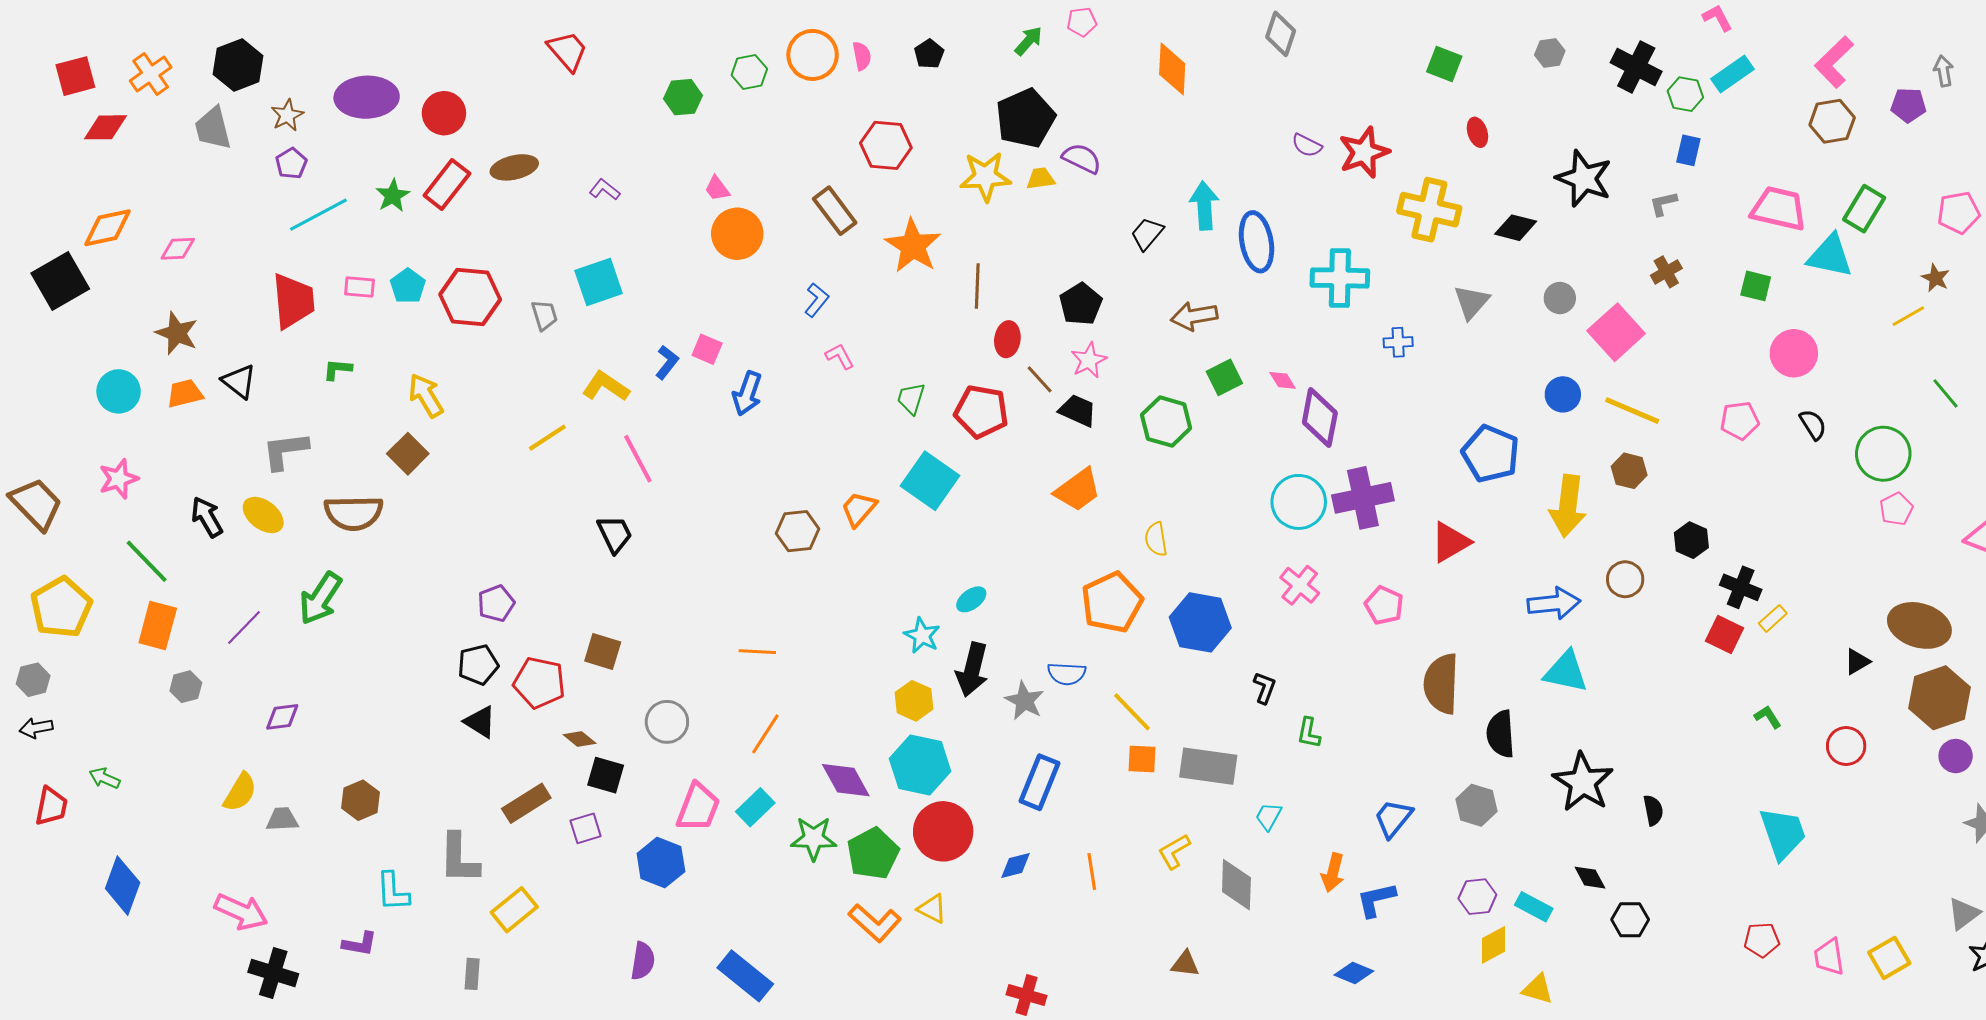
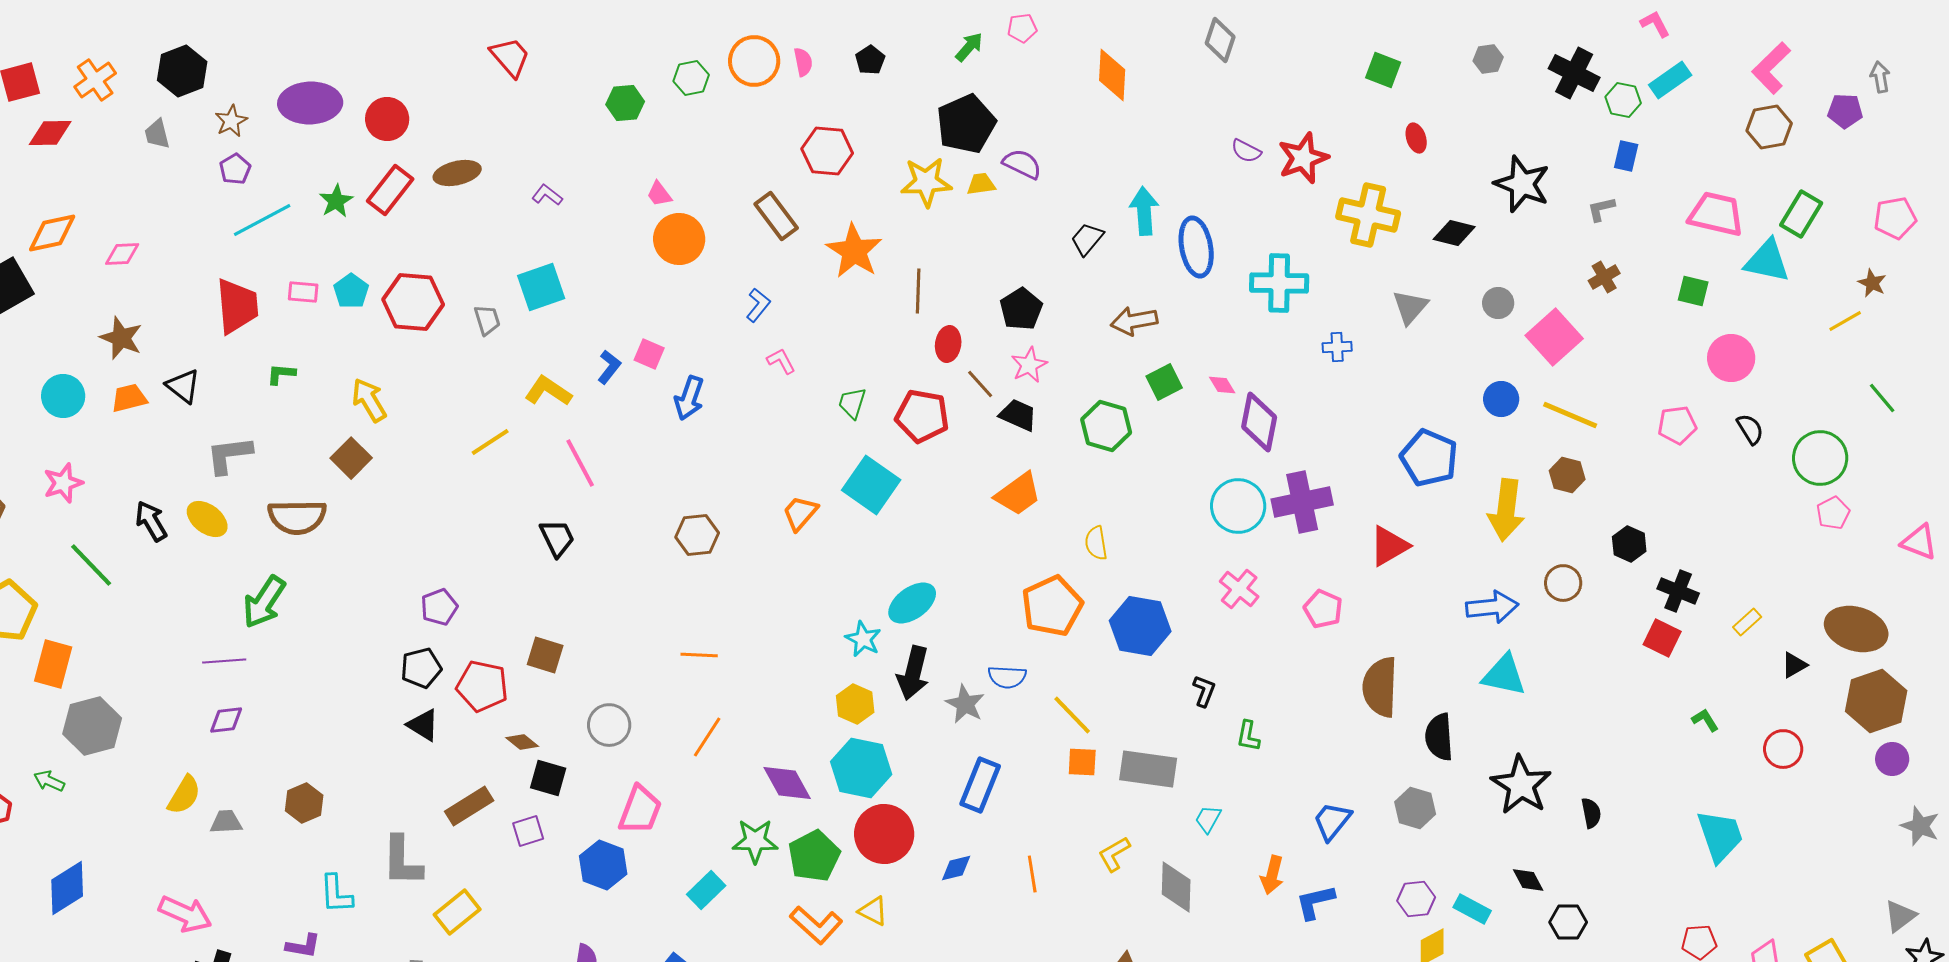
gray trapezoid: (213, 128) -> (157, 134), size x0.7
brown hexagon: (797, 531) -> (697, 535), moved
cyan ellipse: (971, 599) -> (912, 603), size x1.6
yellow rectangle: (1773, 618) -> (1747, 622), moved
orange rectangle: (158, 625) -> (53, 664), moved
purple line: (244, 627) -> (224, 661), moved, turned 42
gray hexagon: (186, 687) -> (92, 726), moved, size x1.8
cyan rectangle: (755, 807) -> (706, 890), moved
blue diamond: (123, 886) -> (67, 888), turned 38

